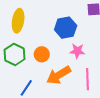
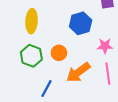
pink star: (77, 51) -> (105, 46), moved

